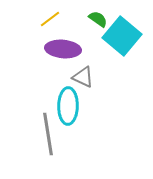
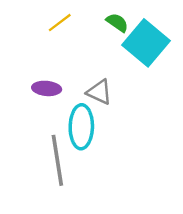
purple ellipse: (63, 49) -> (47, 88), moved, size x0.7

